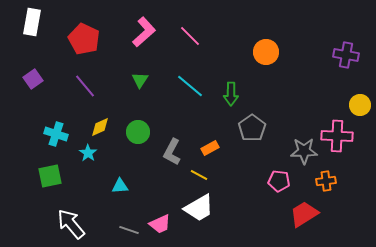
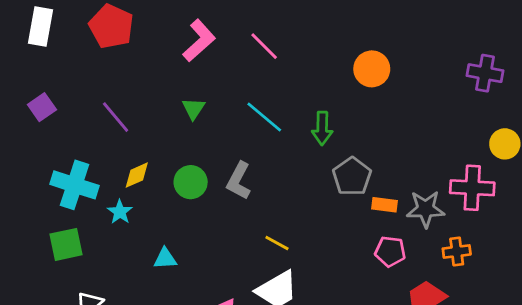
red pentagon: (84, 39) -> (111, 26), moved
cyan cross: (56, 134) -> (74, 185), size x1.4
orange rectangle: (210, 148) -> (385, 205), moved, turned 36
gray L-shape: (172, 152) -> (239, 181), moved

